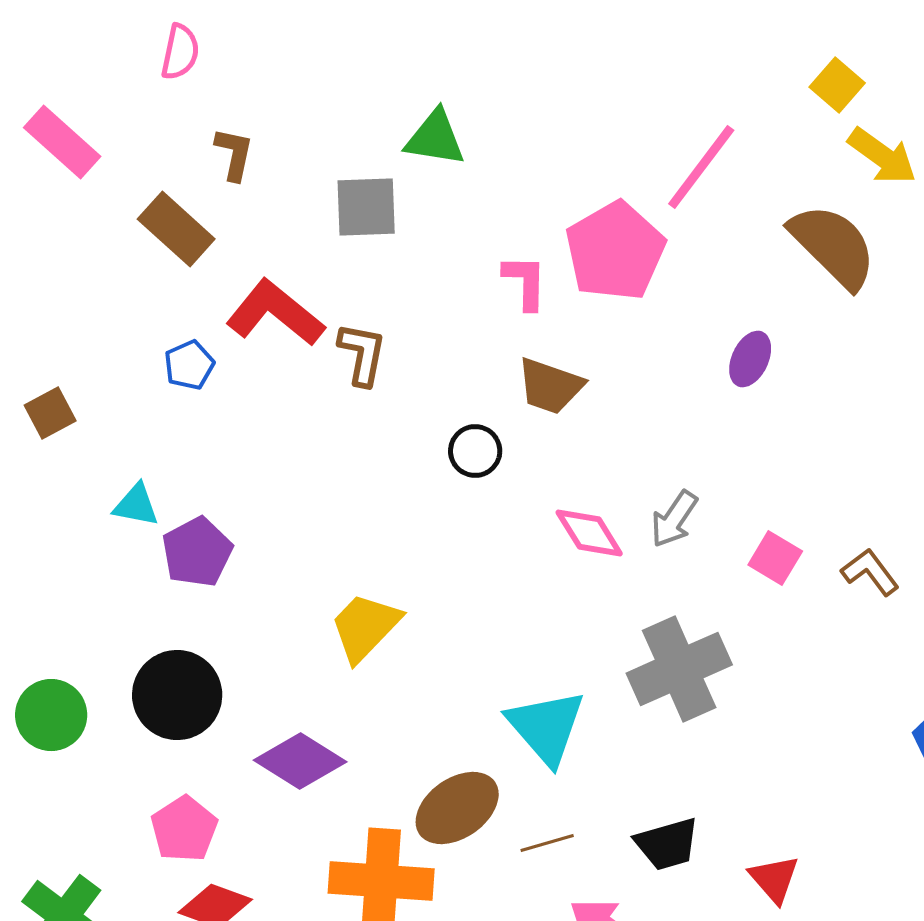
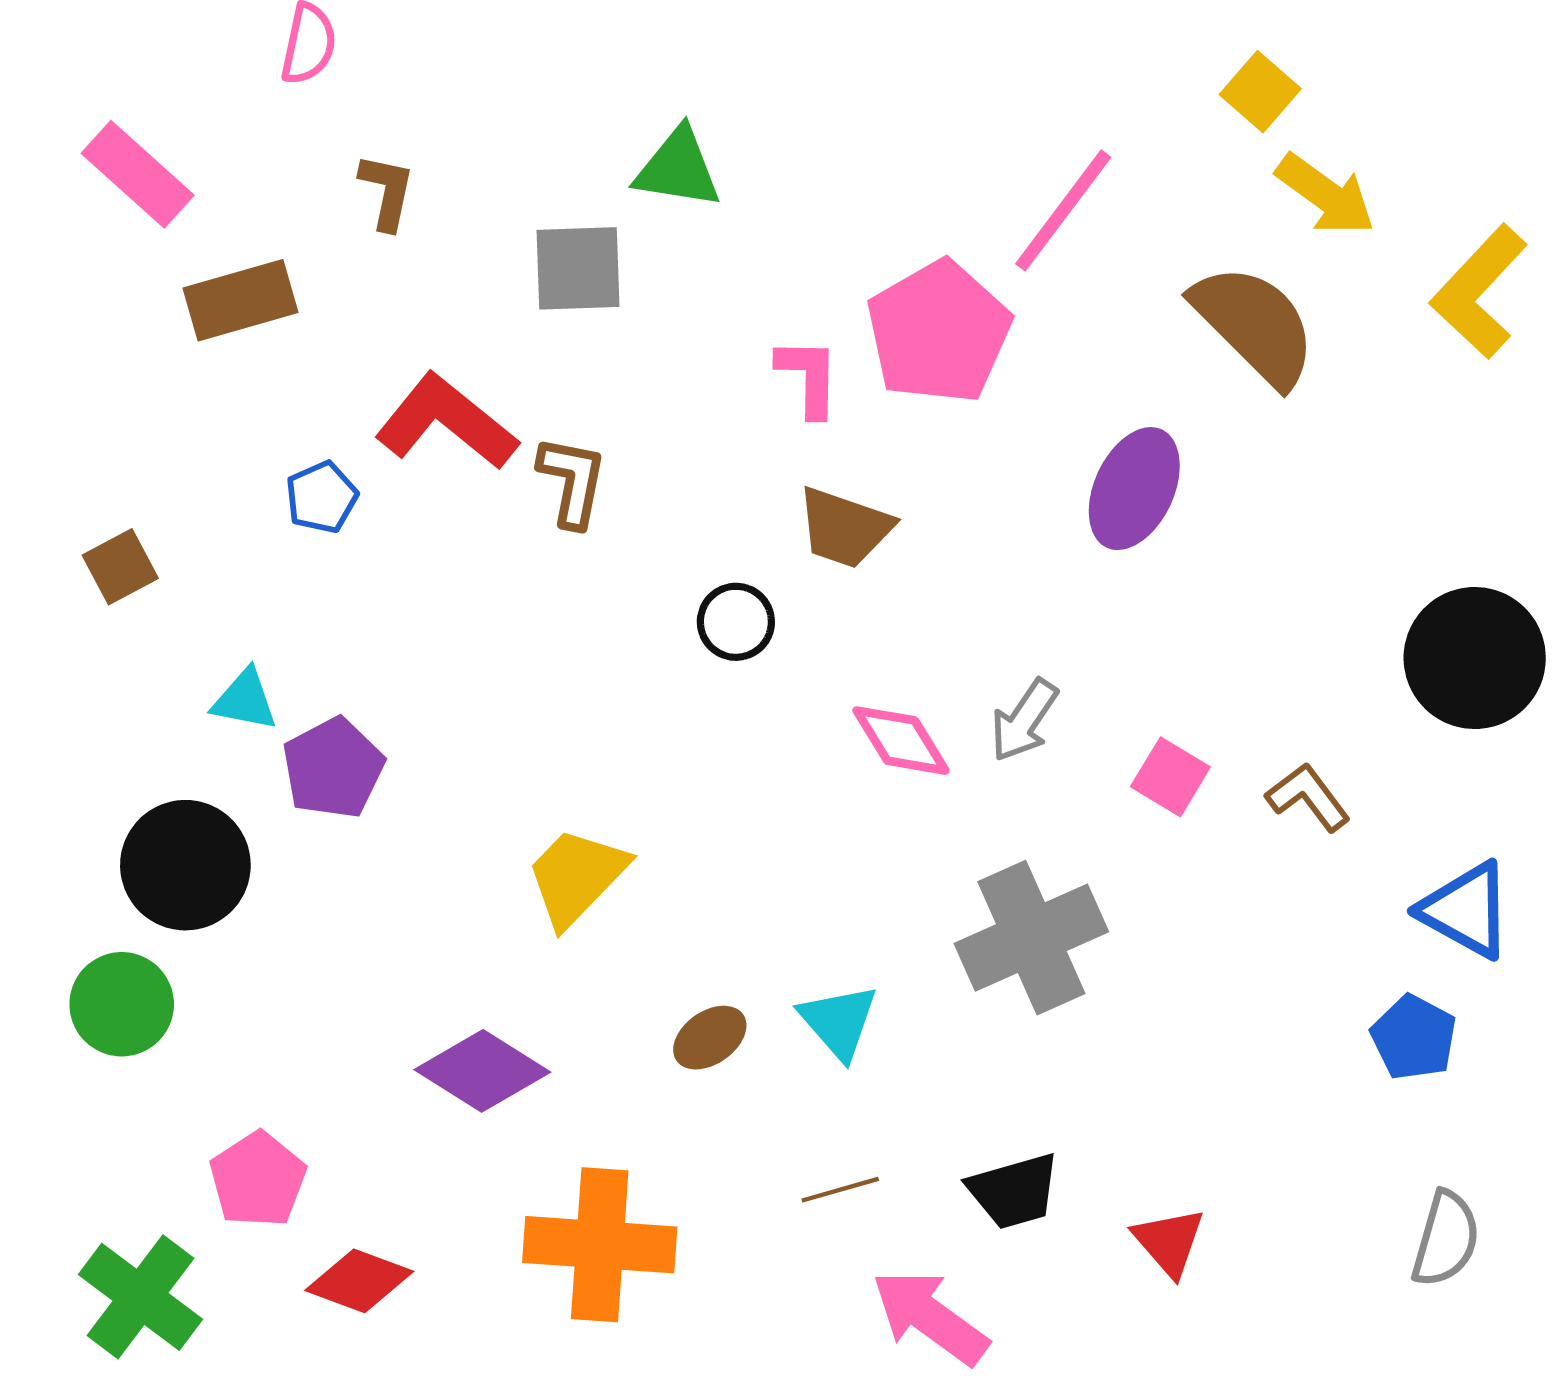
brown rectangle: (176, 229) -> (240, 300), moved, turned -58
purple ellipse: (750, 359) -> (1134, 489), size x1.5
black circle: (177, 695) -> (185, 865), moved
cyan triangle: (546, 727) -> (839, 1022), size x0.7
brown ellipse: (457, 808) -> (710, 1038), moved, size x0.6
pink pentagon: (184, 829) -> (258, 1180), moved

